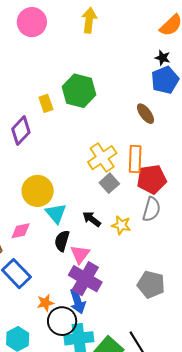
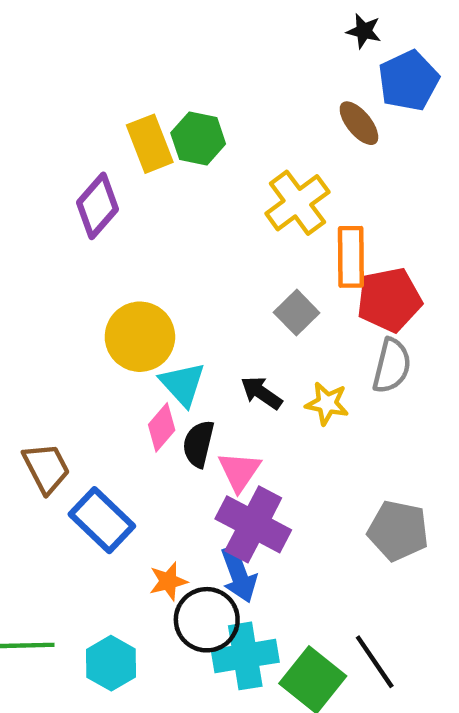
black star: (163, 58) -> (364, 31), moved
green hexagon: (79, 91) -> (198, 138), moved, size x0.7
yellow rectangle: (46, 103) -> (150, 144), size x1.4
brown ellipse: (145, 114) -> (359, 123), moved
yellow cross: (102, 158) -> (297, 203), moved
pink diamond: (21, 231) -> (162, 427), moved, turned -35

